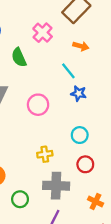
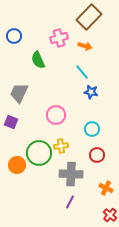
pink cross: (43, 33) -> (59, 38), turned 30
orange arrow: (81, 46) -> (85, 46), moved
pink circle: (38, 105) -> (56, 115), moved
green circle: (20, 199) -> (39, 153), moved, size x1.6

